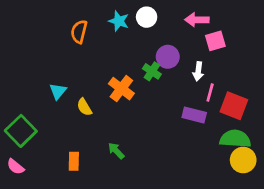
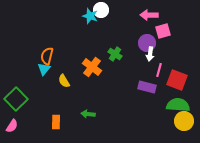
white circle: (147, 17) -> (101, 10), moved
orange semicircle: (79, 32) -> (47, 56), moved
purple circle: (168, 57) -> (147, 43), moved
green arrow: (116, 151) -> (88, 114), turned -40
pink semicircle: (16, 167) -> (12, 126), turned -96

